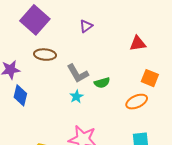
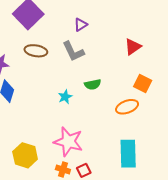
red triangle: (138, 43) -> (133, 47), turned -30
gray L-shape: (78, 73) -> (73, 51), moved

